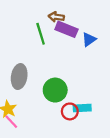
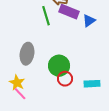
cyan rectangle: (82, 108) -> (92, 84), moved
red circle: (70, 111) -> (65, 79), moved

